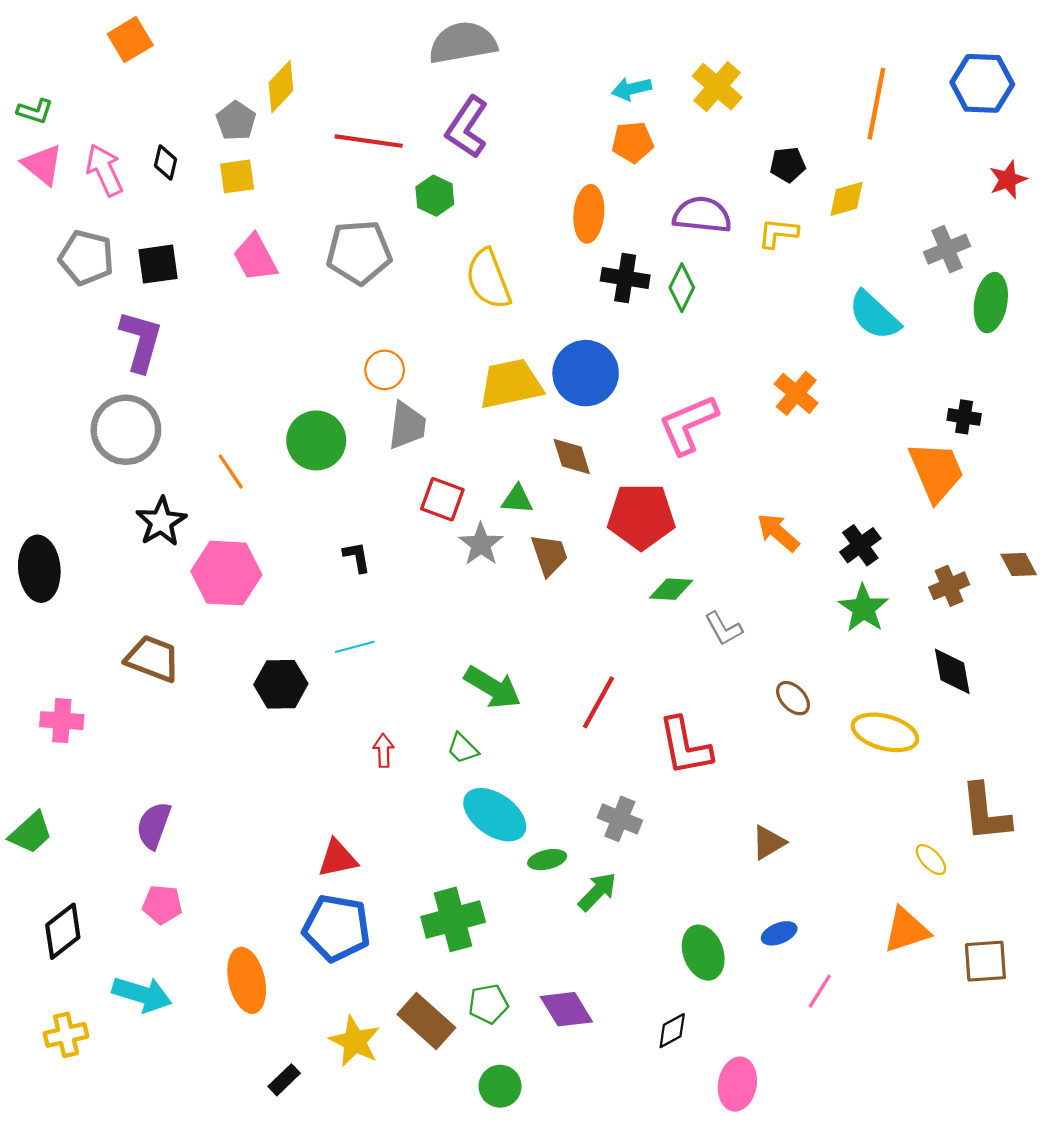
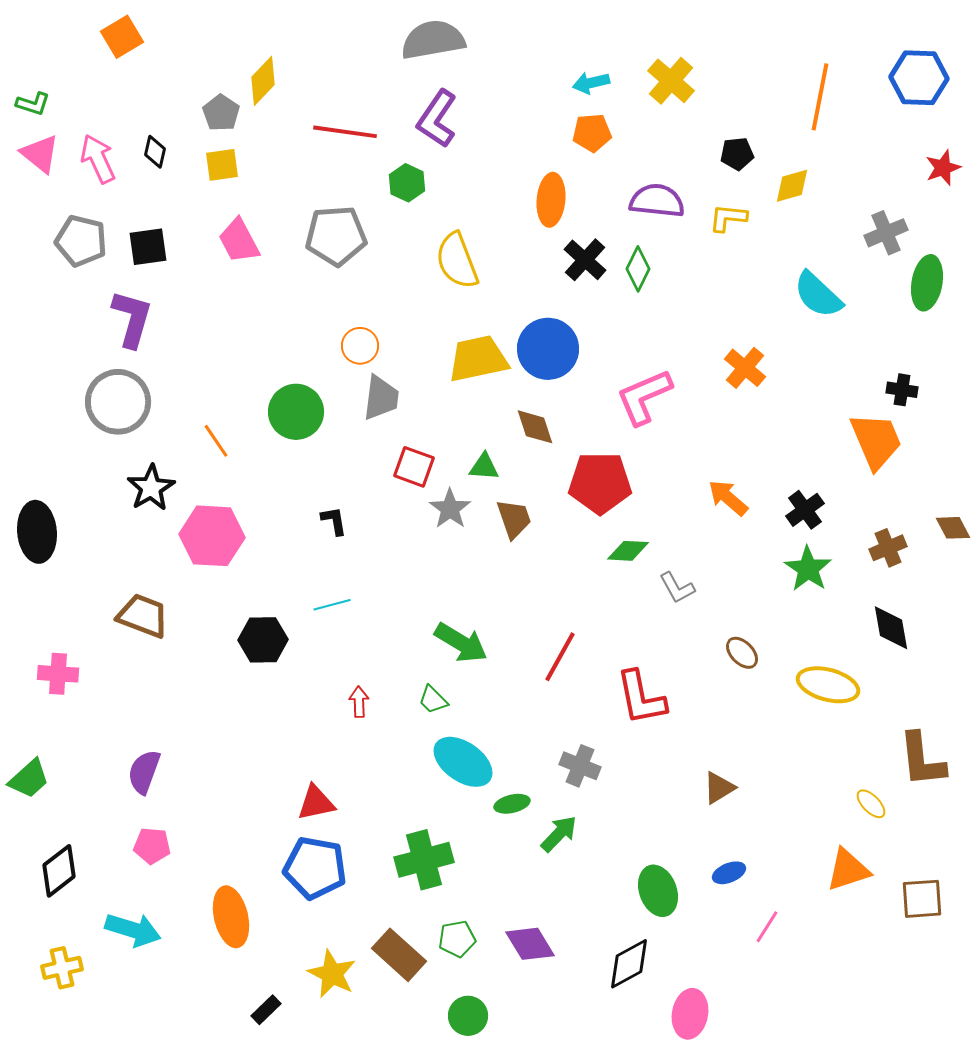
black cross: (625, 278) -> (585, 260), turned 33
black diamond: (672, 1031) -> (629, 964), size x1.5

